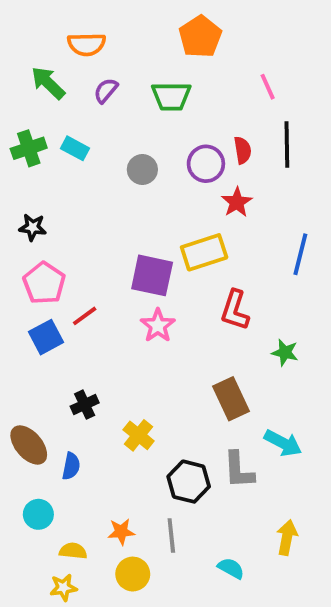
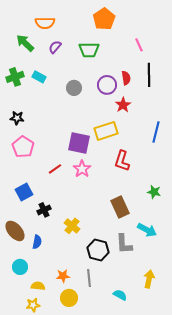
red line: (85, 316) -> (55, 169), moved
blue square: (46, 337) -> (24, 192), moved
green star: (285, 353) -> (154, 192), moved

